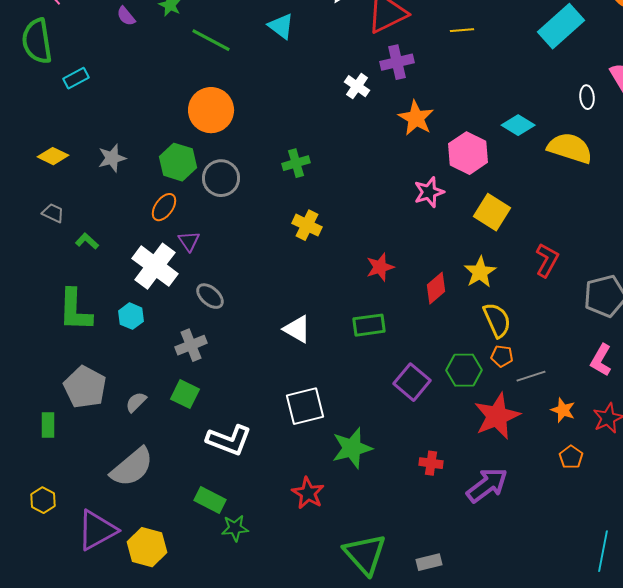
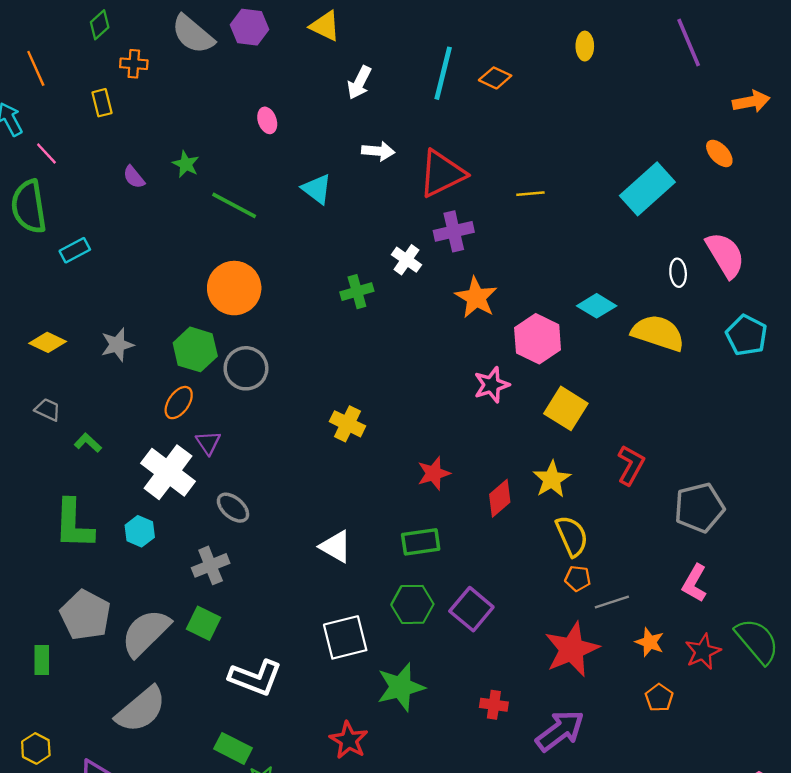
green cross: (296, 163) -> (357, 292), moved
green hexagon: (464, 370) -> (412, 604), moved
gray semicircle: (136, 402) -> (146, 633), size x2.0

